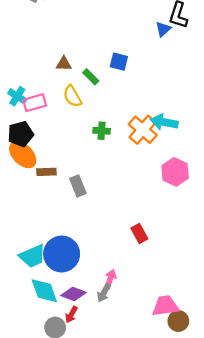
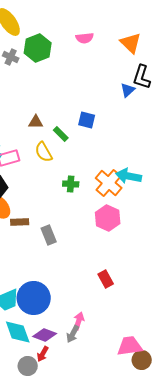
pink hexagon: (175, 172) -> (108, 218), moved

